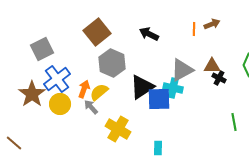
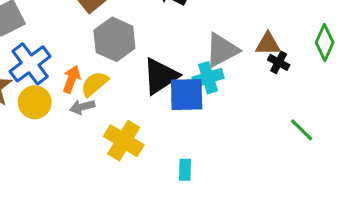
cyan cross: (173, 88) -> (208, 78), turned -30
gray arrow: (91, 107) -> (82, 107), turned -63
green line: (234, 122) -> (302, 130), turned -36

